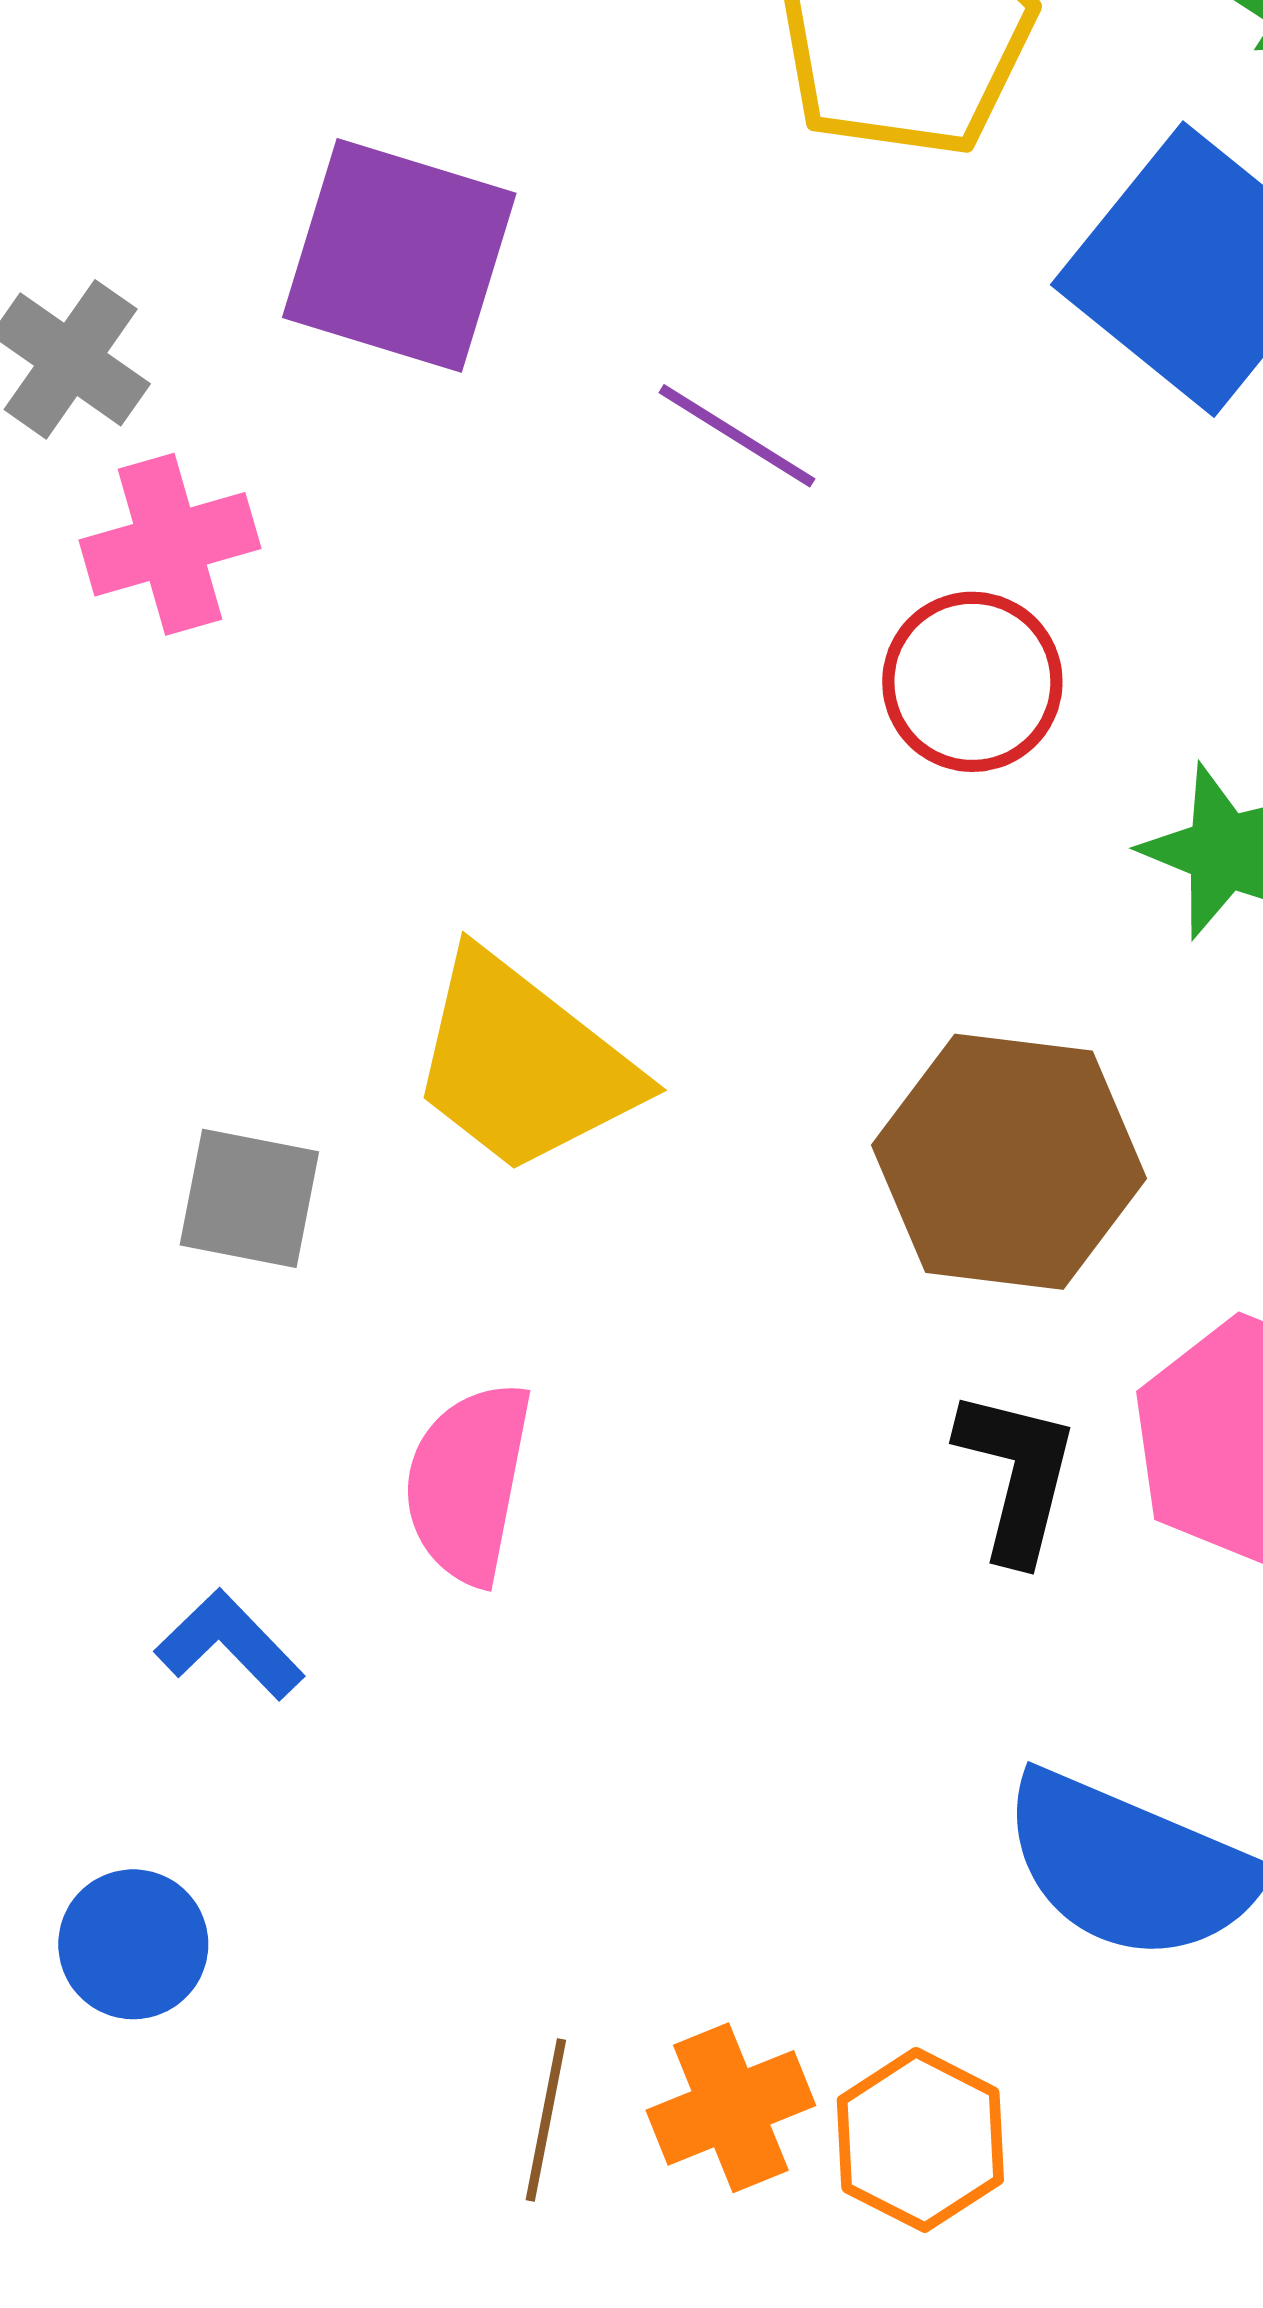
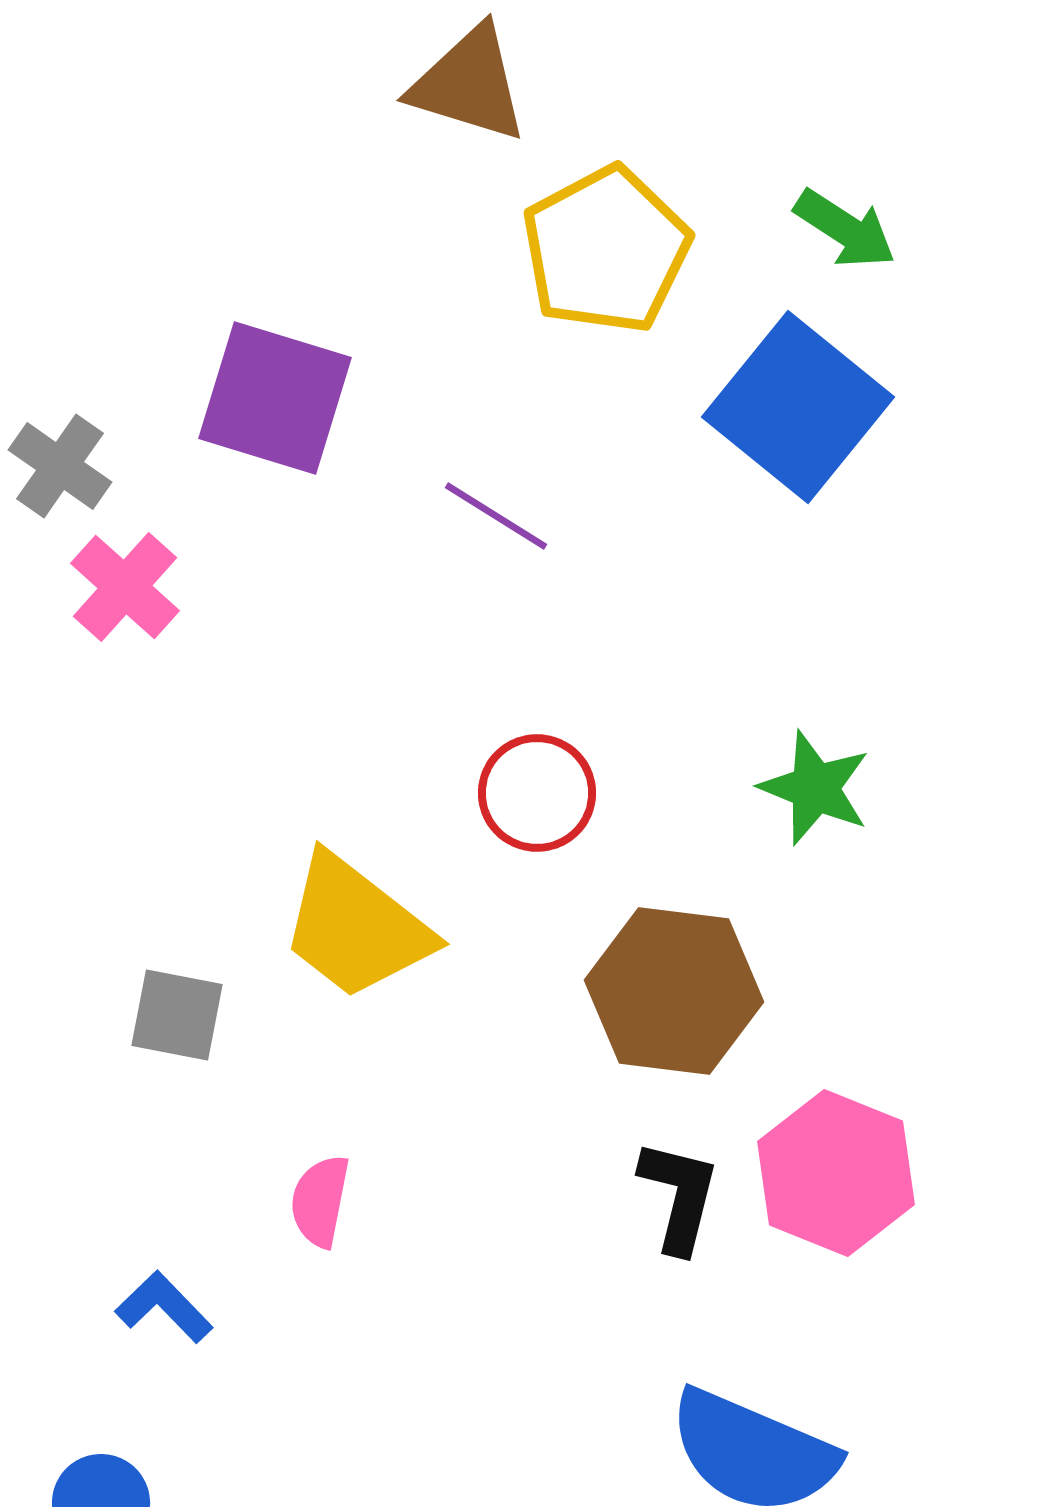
pink cross: (170, 544) -> (125, 587), turned -32
red circle: (972, 682) -> (537, 793), moved
pink semicircle: (468, 1483) -> (320, 1201), size x0.7

